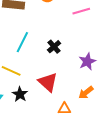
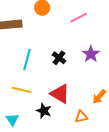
purple star: (87, 61) -> (91, 54), moved
black star: (20, 94) -> (44, 111), moved

